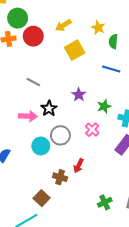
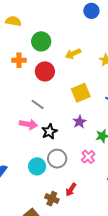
green circle: (18, 18) -> (41, 41), moved
red circle: (33, 36) -> (45, 71), moved
yellow square: (75, 50) -> (81, 93), moved
pink arrow: (28, 116) -> (28, 124), moved

